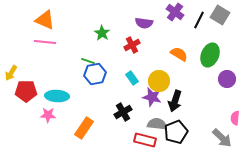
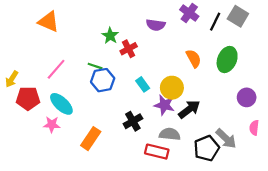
pink line: (45, 42) -> (56, 69), moved, turned -55
red cross: (132, 45) -> (129, 49), moved
orange semicircle: (179, 54) -> (194, 58), turned 30
purple circle: (227, 79) -> (247, 97), moved
cyan ellipse: (57, 96) -> (61, 104), turned 40
black arrow: (175, 101) -> (189, 109), turned -145
black pentagon: (176, 132) -> (207, 148), moved
gray arrow: (222, 138) -> (226, 139), moved

